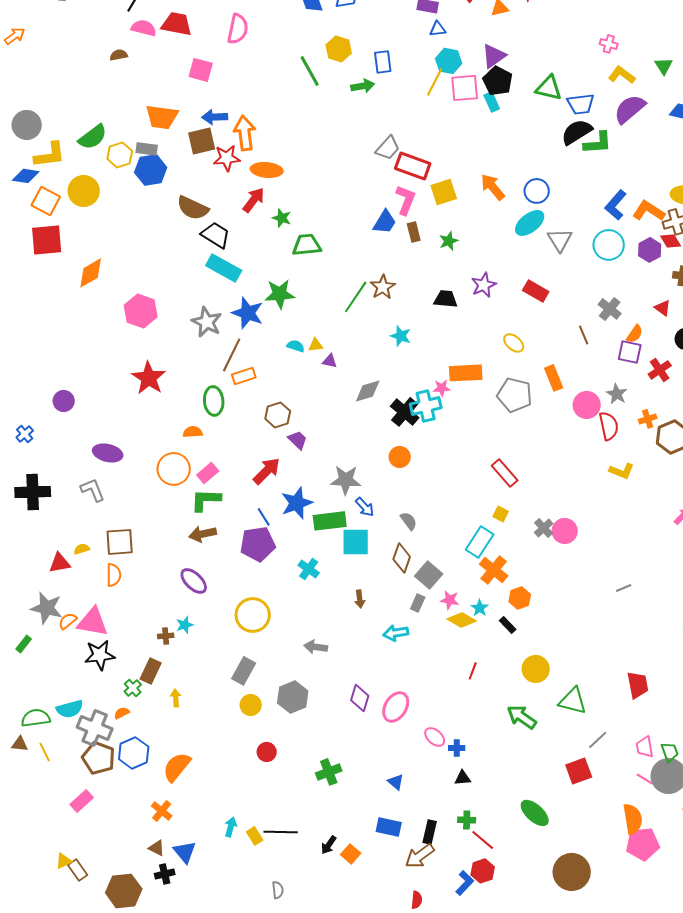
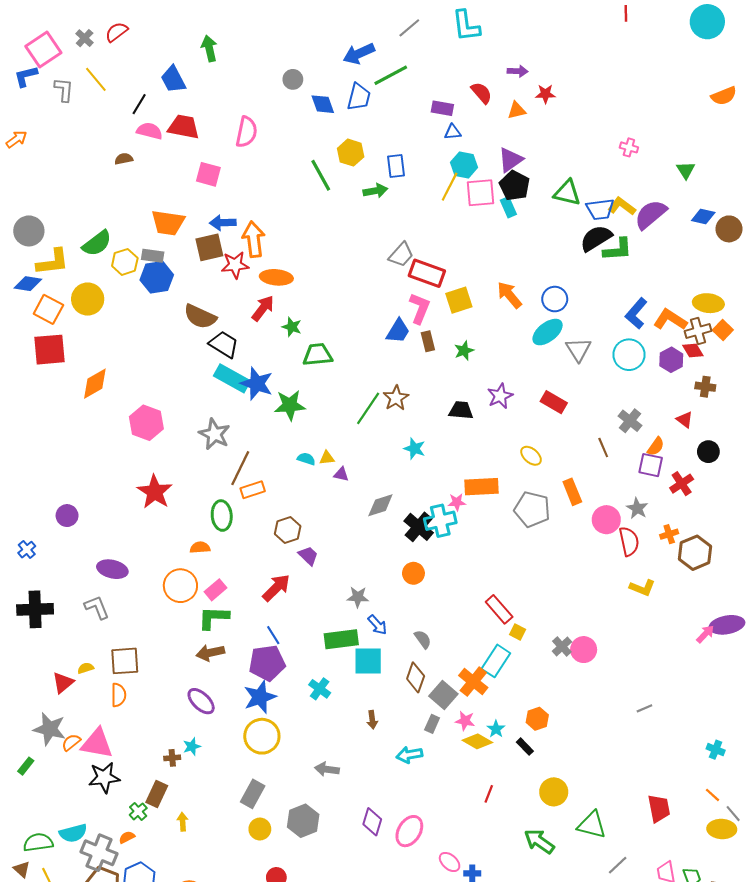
yellow L-shape: (622, 75) -> (622, 206), moved
blue star: (248, 313) -> (257, 384), moved
red rectangle: (505, 473) -> (499, 609), moved
gray star: (346, 480) -> (358, 597), size x0.7
blue star: (297, 503) -> (260, 697), moved
red triangle: (60, 563) -> (63, 683), turned -30
orange cross: (494, 570) -> (473, 682), moved
brown triangle: (20, 744) -> (22, 869), turned 36

